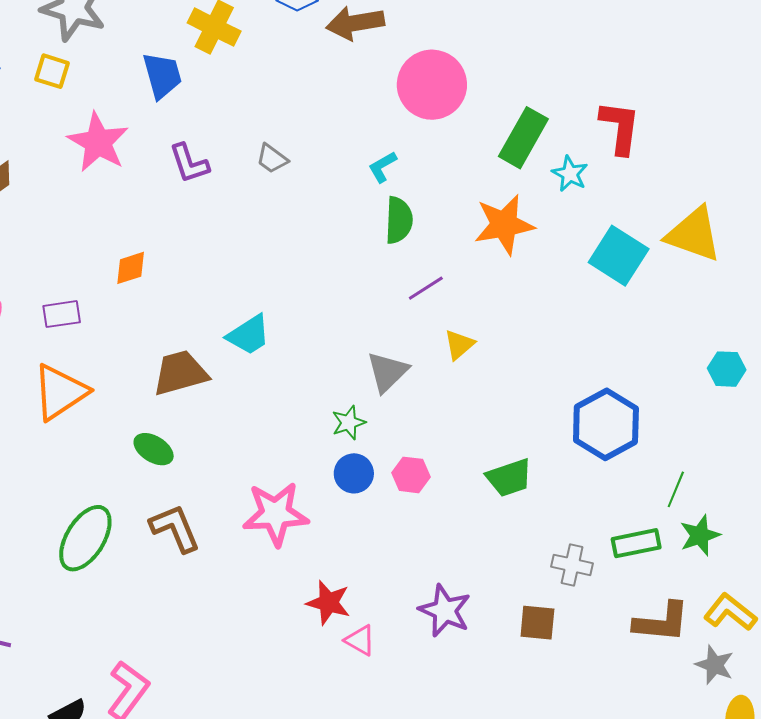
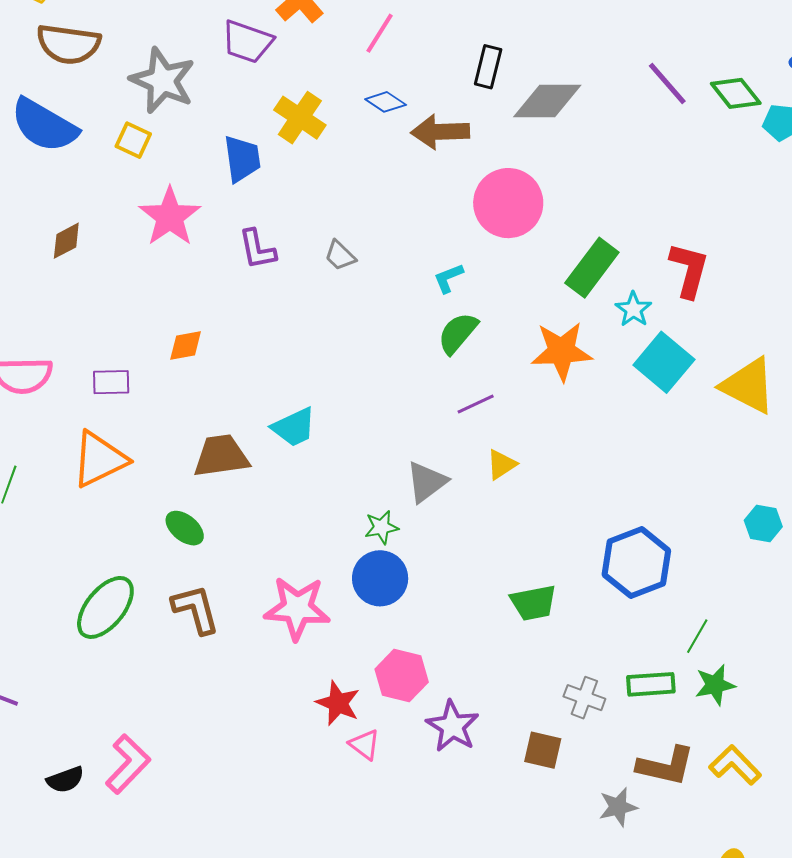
green semicircle: (399, 220) -> (458, 333), turned -150
cyan square: (619, 256) -> (664, 362), moved
blue circle: (354, 473) -> (380, 578), size x1.4
pink hexagon: (411, 475) -> (402, 676), moved, size x1.4
gray star: (714, 665) -> (618, 807), moved, turned 30

